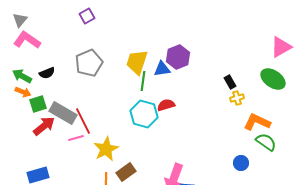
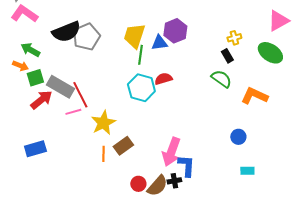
black semicircle: (47, 73) -> (66, 32), moved, size x1.8
green arrow: (22, 76) -> (30, 50), moved
yellow cross: (237, 98) -> (234, 38), moved
green semicircle: (266, 142) -> (221, 79), moved

